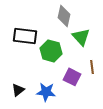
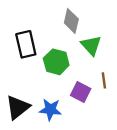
black rectangle: (25, 36) -> (26, 44), turned 70
black triangle: (18, 90) -> (18, 107), size x1.6

